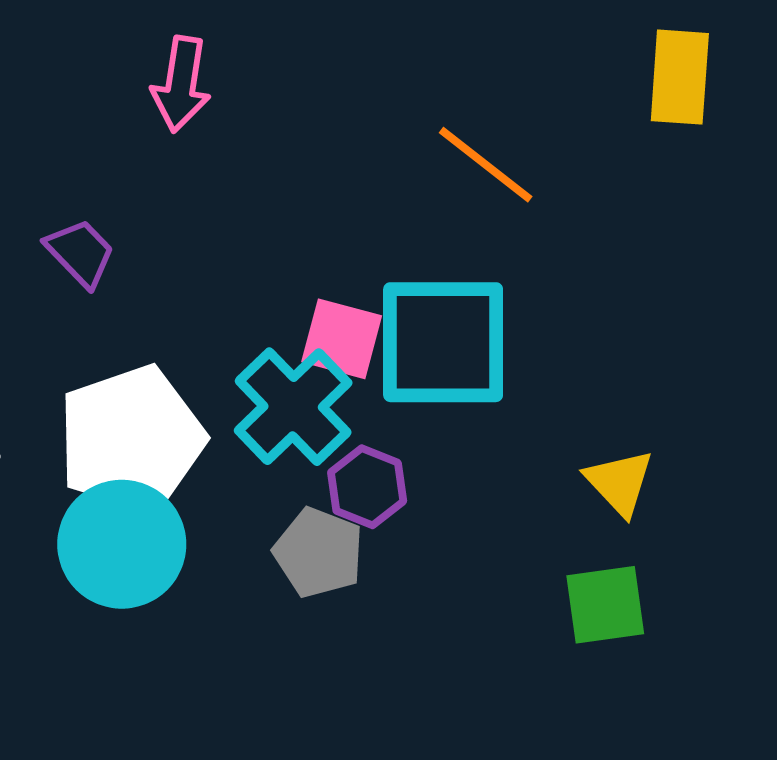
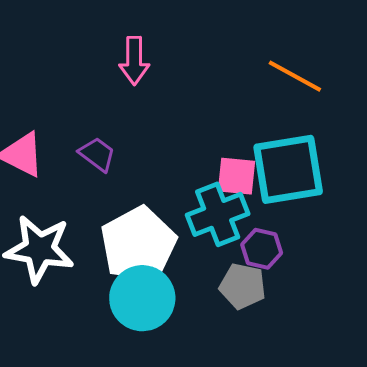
cyan cross: (293, 407) -> (218, 214), turned 32

